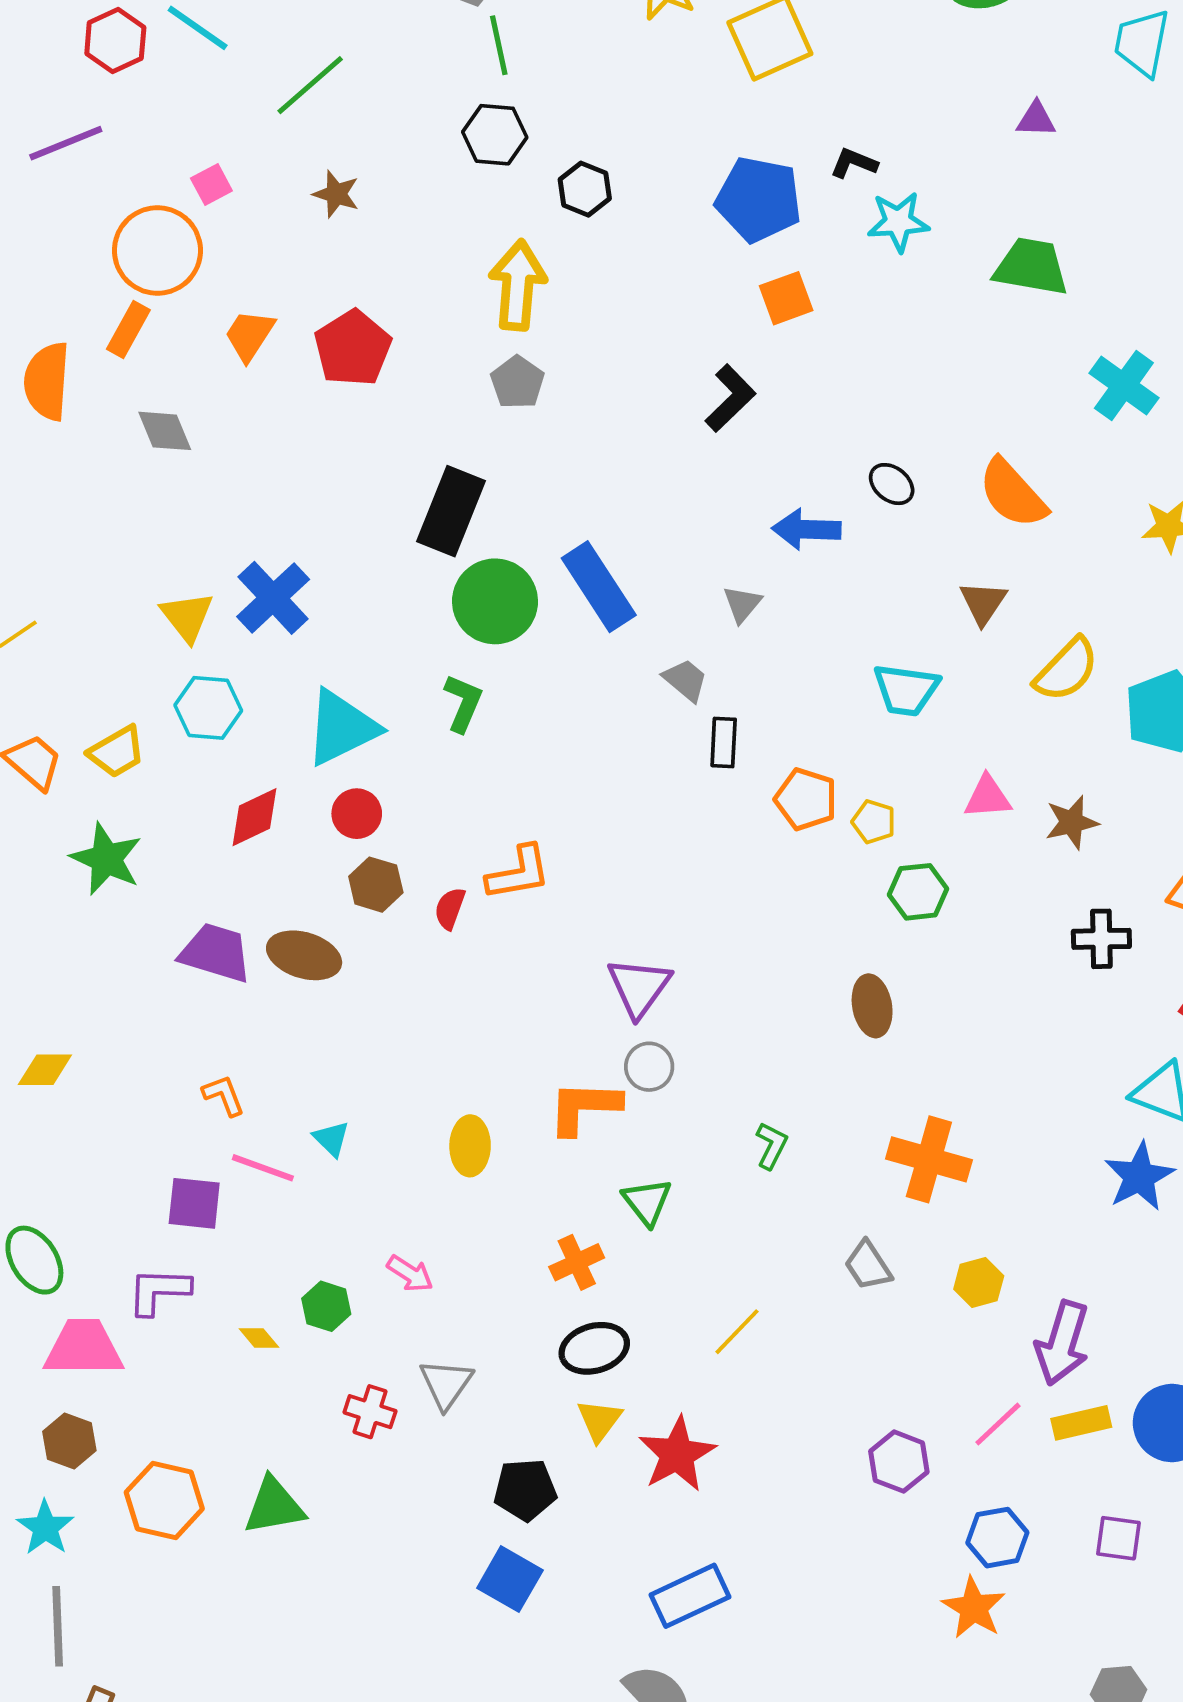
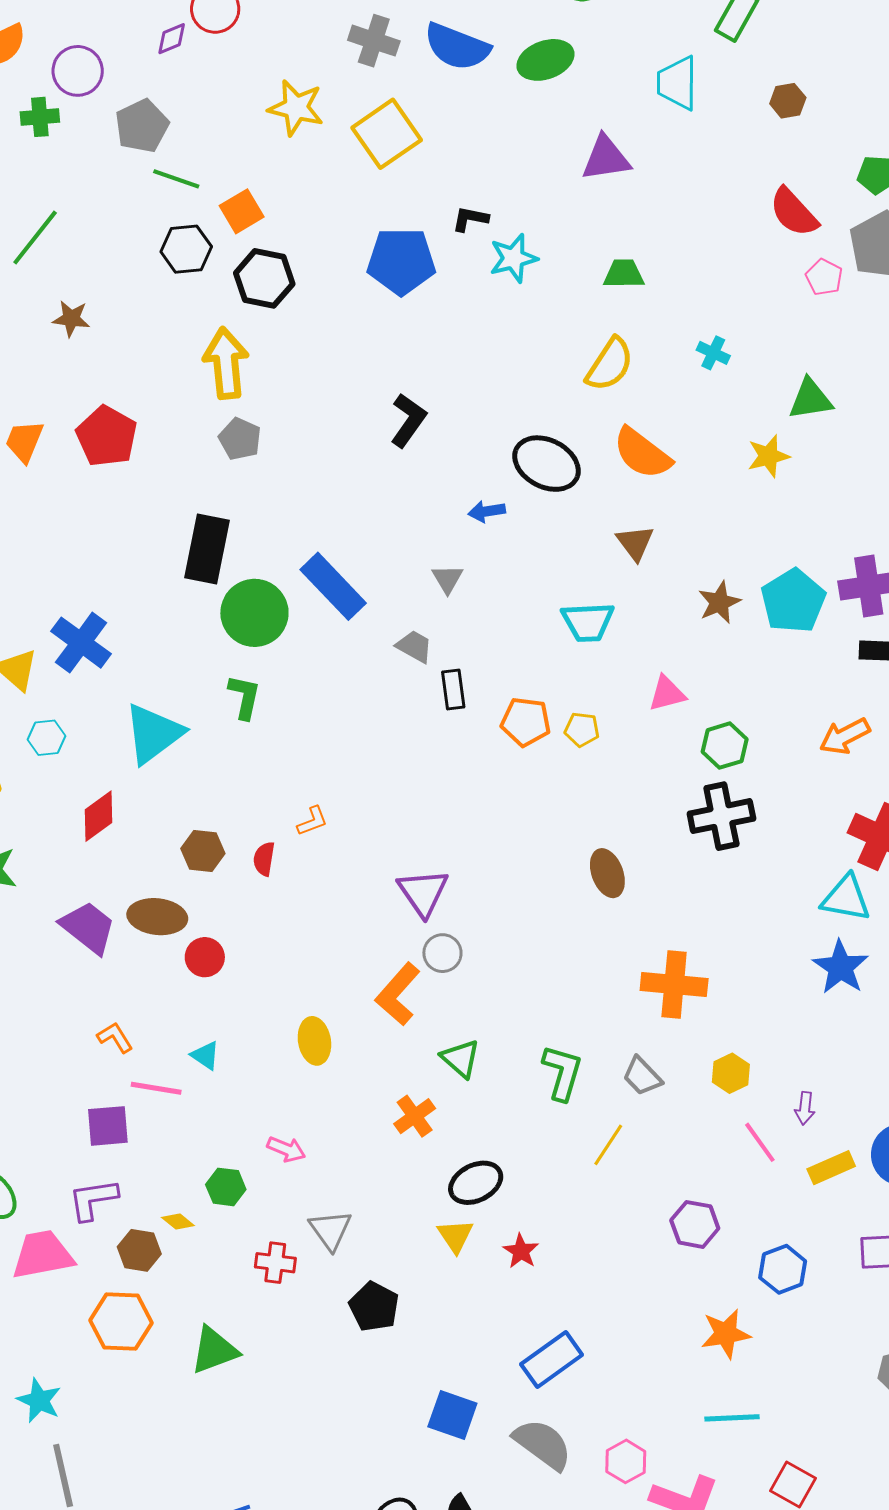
green line: (499, 45) -> (176, 179), turned -48
purple triangle: (1036, 119) -> (606, 158), size x1.6
black hexagon: (585, 189) -> (264, 278), size x1.4
green trapezoid: (1031, 267) -> (624, 274), size x0.7
orange square: (786, 298) -> (242, 211), moved
cyan cross: (1124, 385) -> (713, 353), size x0.6
black ellipse: (892, 484) -> (547, 464), size x1.8
blue arrow: (806, 529) -> (487, 511), size x0.7
yellow semicircle: (1067, 670) -> (610, 364), moved
cyan hexagon: (208, 708) -> (47, 738), size x0.7
red circle: (357, 814) -> (205, 957), moved
brown star: (1072, 822) -> (719, 602), moved
orange L-shape: (518, 873) -> (312, 821), size x0.6
green hexagon: (918, 892) -> (725, 746), moved
black cross: (1101, 939) -> (721, 816), moved, size x1.4
purple trapezoid: (216, 953) -> (88, 927), turned 32
orange L-shape: (584, 1107) -> (398, 994), turned -40
green L-shape: (771, 1146) -> (562, 1073), moved, size x1.5
yellow line: (737, 1332) -> (608, 1145), moved
purple arrow: (1062, 1343) -> (805, 1108), size x0.5
black ellipse: (594, 1348) -> (476, 1183), moved
pink line: (998, 1424) -> (760, 1142), moved, turned -72
brown hexagon: (69, 1441) -> (139, 1250), moved
red star: (677, 1454) -> (521, 1251), size x0.6
black pentagon: (525, 1490) -> (374, 1307), moved, turned -30
orange hexagon: (164, 1501) -> (121, 1322), moved
blue square: (510, 1579) -> (452, 1415), moved
orange star: (974, 1608) -> (726, 1334), moved, turned -30

